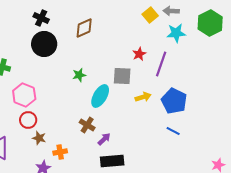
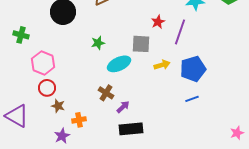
cyan ellipse: (100, 96) -> (119, 64), turned 35
blue pentagon: (174, 101) -> (193, 69), turned 30
blue line: (173, 131) -> (192, 99), turned -48

